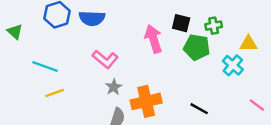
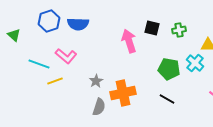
green pentagon: (197, 47) -> (169, 69), moved
pink L-shape: (105, 59) -> (66, 56), moved
yellow line: (55, 93) -> (55, 81), moved

